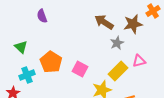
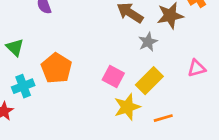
pink triangle: (139, 61) -> (197, 68), moved
pink square: (80, 69) -> (113, 76), moved

